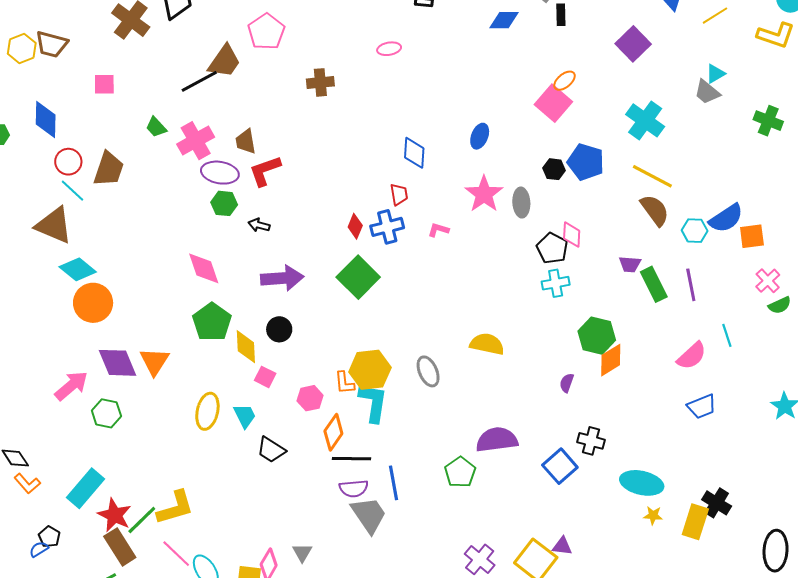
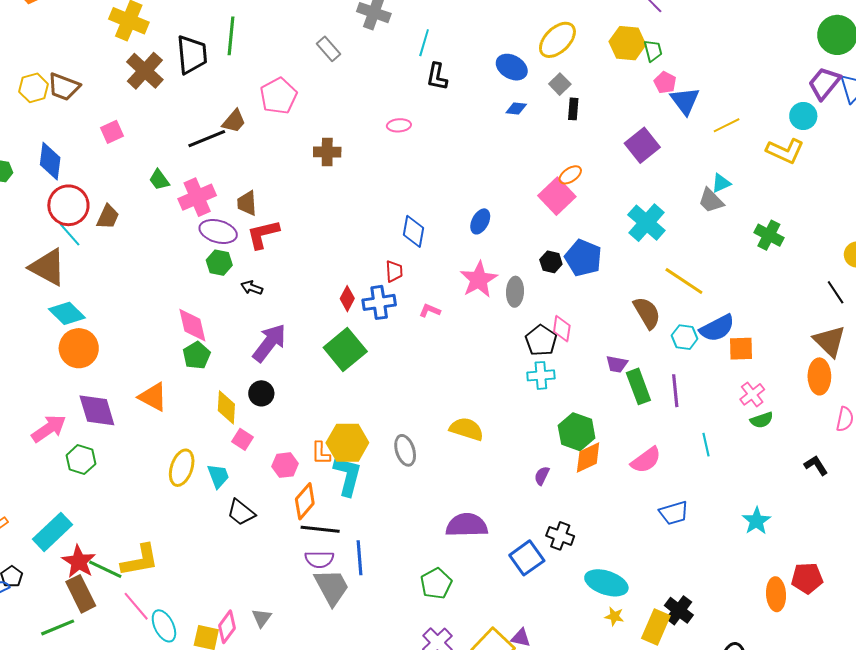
blue diamond: (504, 20) -> (516, 108), size x0.7
brown trapezoid: (224, 61) -> (234, 121), size x0.7
pink square: (104, 84) -> (112, 132), turned -30
red circle: (68, 162) -> (68, 205), size x1.5
brown trapezoid: (109, 169) -> (108, 217), size x0.7
yellow line: (652, 176) -> (684, 281), moved
purple arrow: (282, 278) -> (269, 343), turned -54
green pentagon: (212, 322) -> (197, 355), moved, size x0.7
pink semicircle: (692, 356) -> (646, 460), moved
orange triangle: (154, 361) -> (153, 397), moved, turned -40
green pentagon: (460, 472) -> (436, 583), moved
green line: (142, 520) -> (105, 569), turned 64

